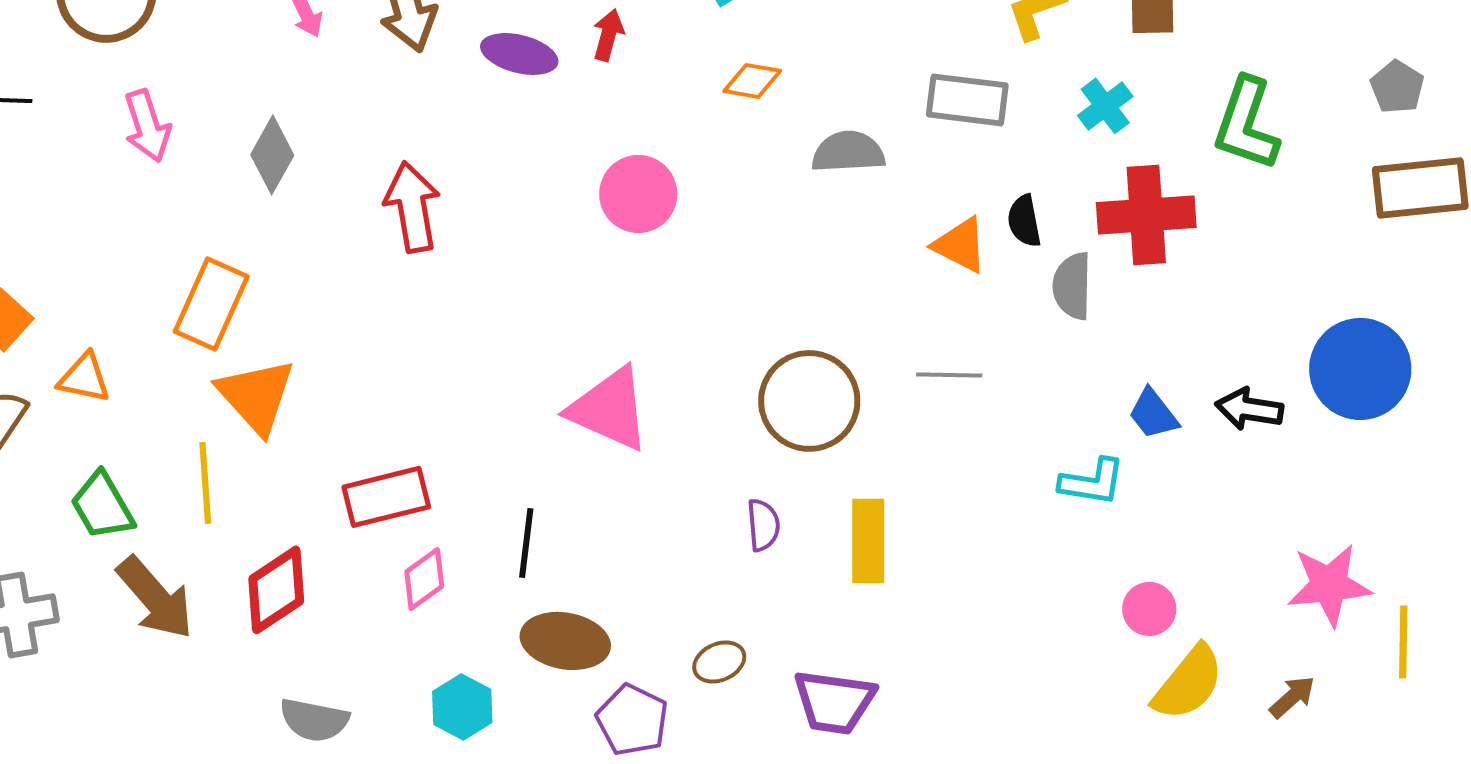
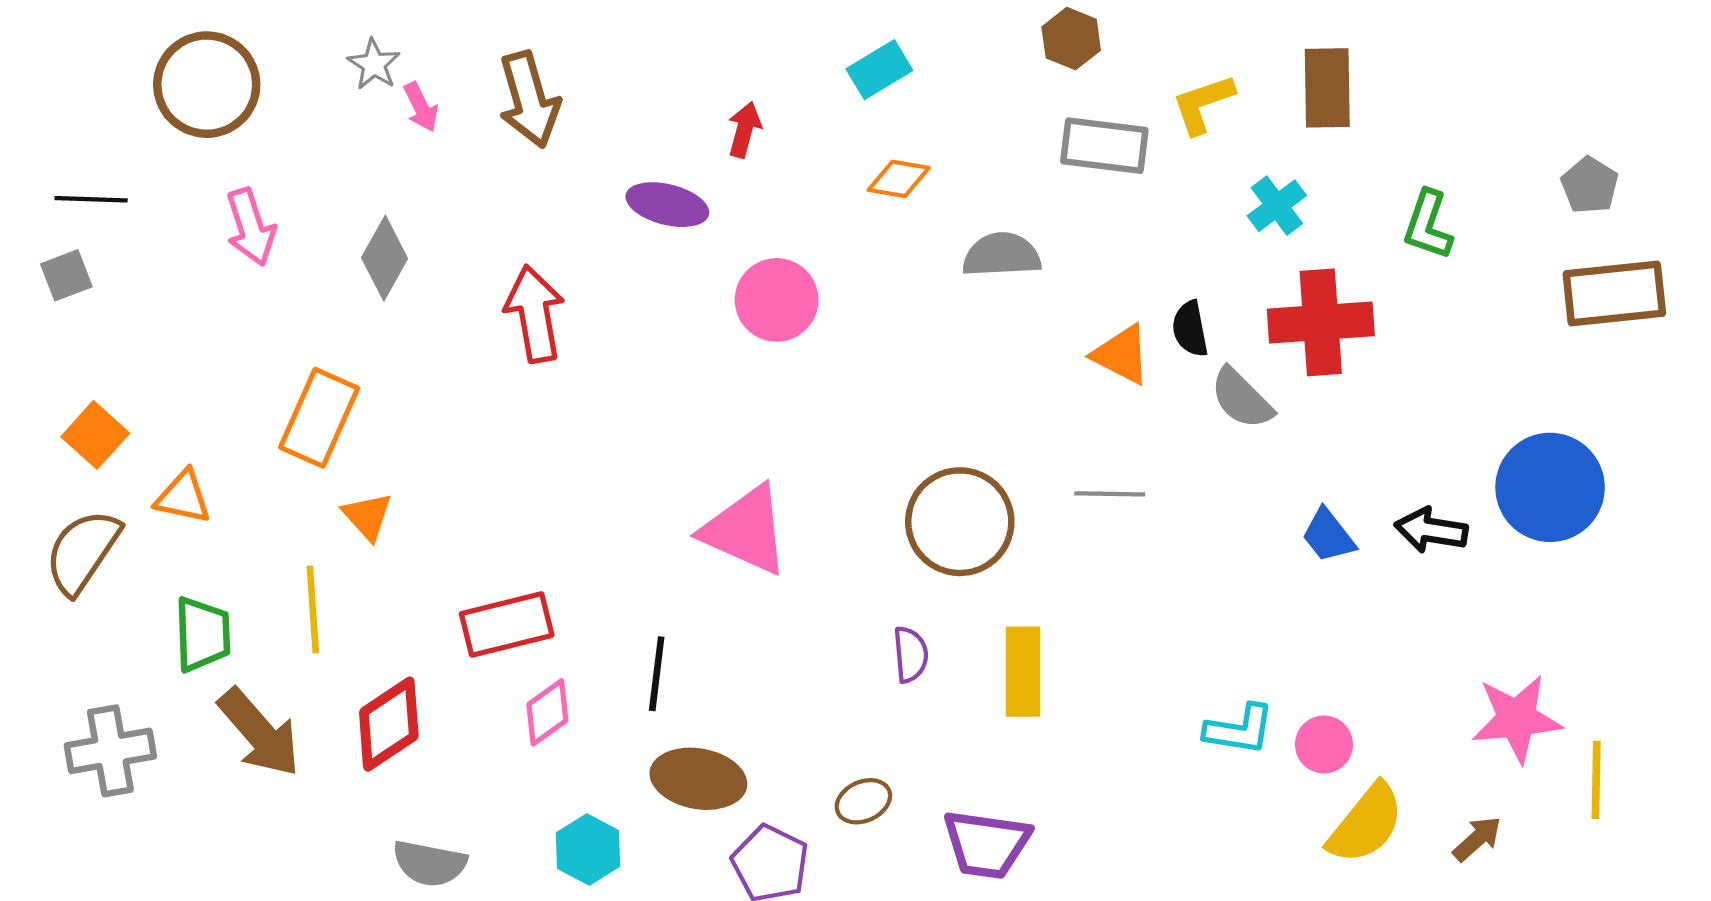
purple ellipse: (519, 54) -> (667, 205), moved
gray rectangle: (967, 100) -> (1104, 146), moved
green L-shape: (1246, 124) -> (1428, 225), size x0.7
gray semicircle: (1072, 286) -> (1242, 398), turned -46
orange triangle: (256, 396) -> (367, 516), size x0.6
cyan L-shape: (1092, 482) -> (1239, 729), moved
green trapezoid: (102, 506) -> (202, 634), turned -152

